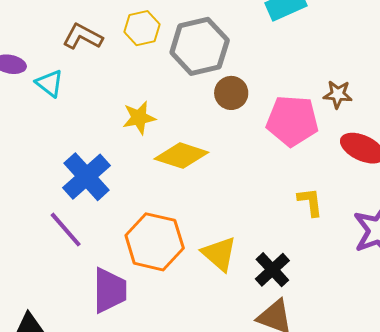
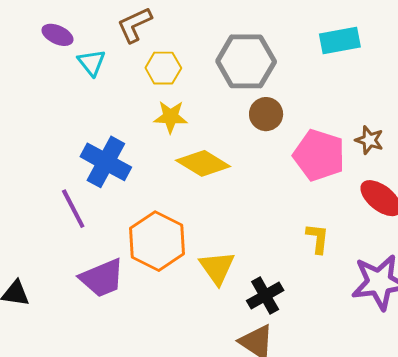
yellow hexagon: (142, 28) -> (163, 68), moved
brown L-shape: (83, 37) -> (134, 25), turned -66
blue cross: (87, 177) -> (106, 162), turned -33
purple trapezoid: (110, 290) -> (102, 278), turned 54

